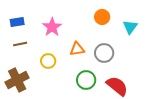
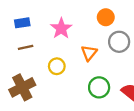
orange circle: (102, 17) -> (106, 17), moved
orange triangle: (77, 49) -> (89, 53), turned -42
gray circle: (104, 53) -> (119, 42), moved

